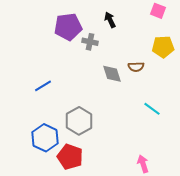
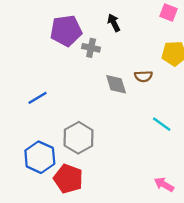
pink arrow: (143, 164) -> (164, 184), moved, turned -42

